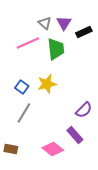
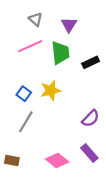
gray triangle: (45, 23) -> (36, 19), moved
black rectangle: (84, 32) -> (91, 62), moved
purple rectangle: (75, 135) -> (89, 153), moved

